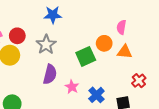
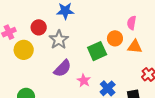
red circle: (17, 36) -> (39, 27), moved
purple semicircle: (50, 74) -> (63, 68), turned 30

